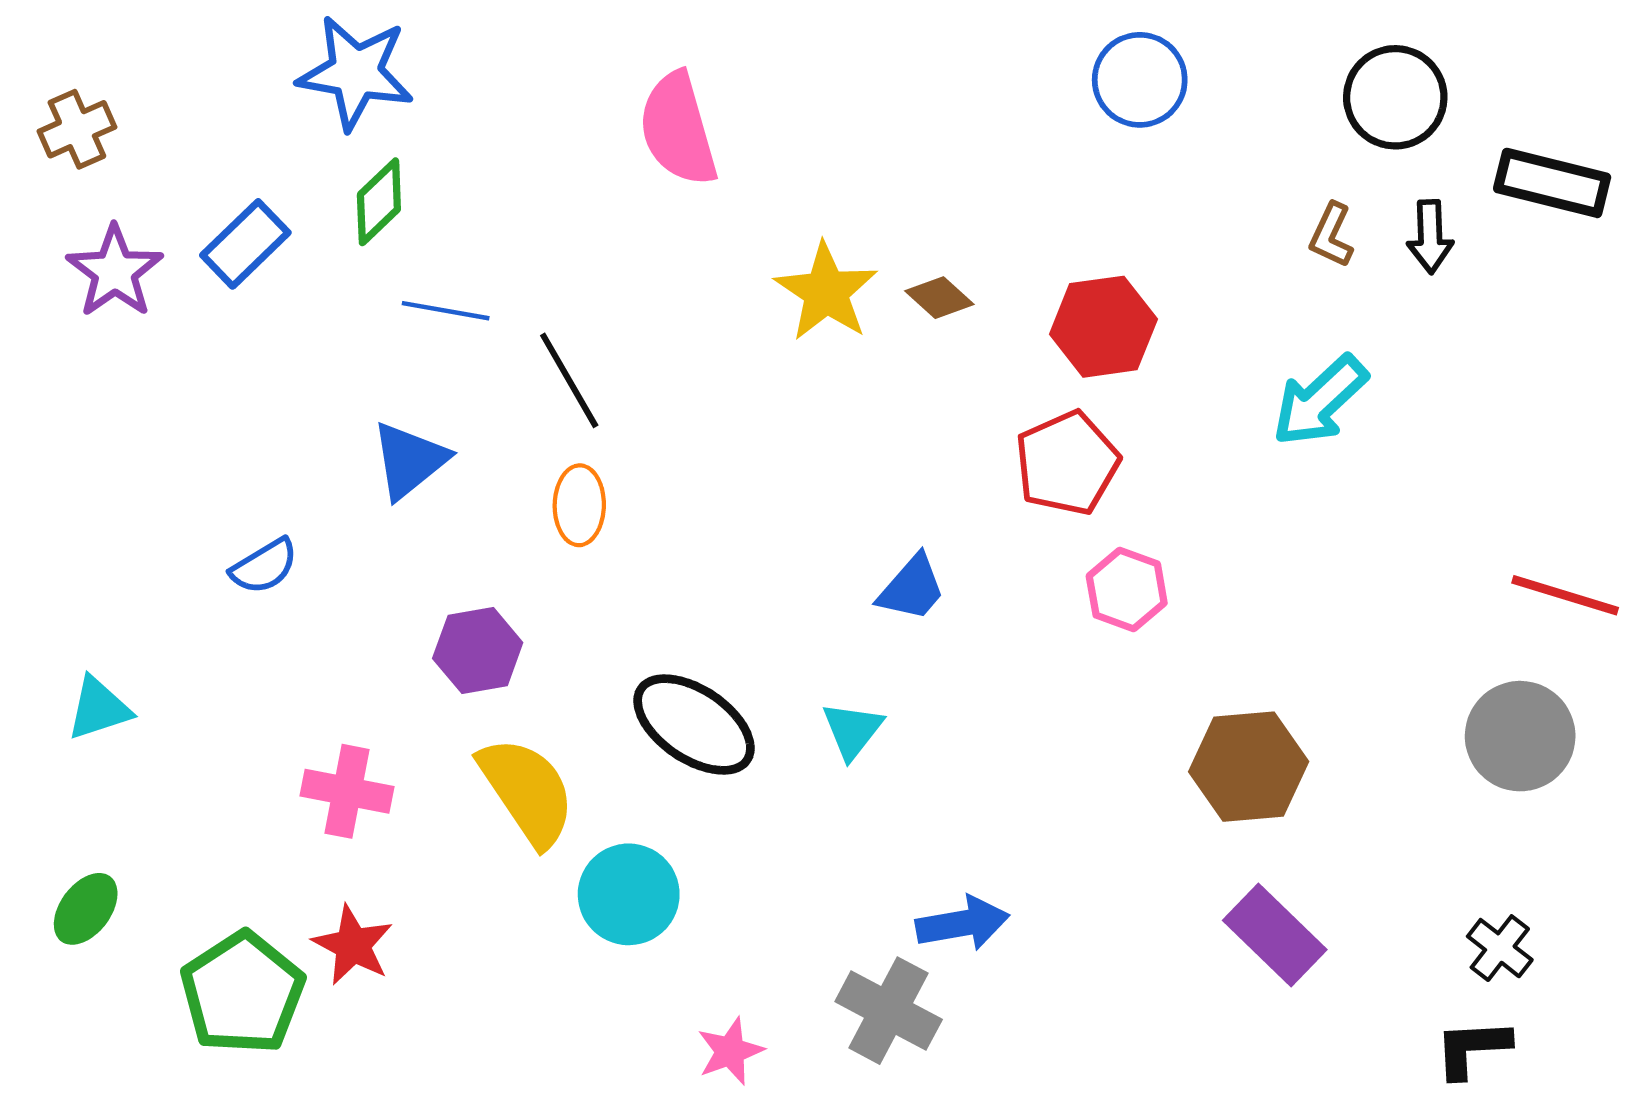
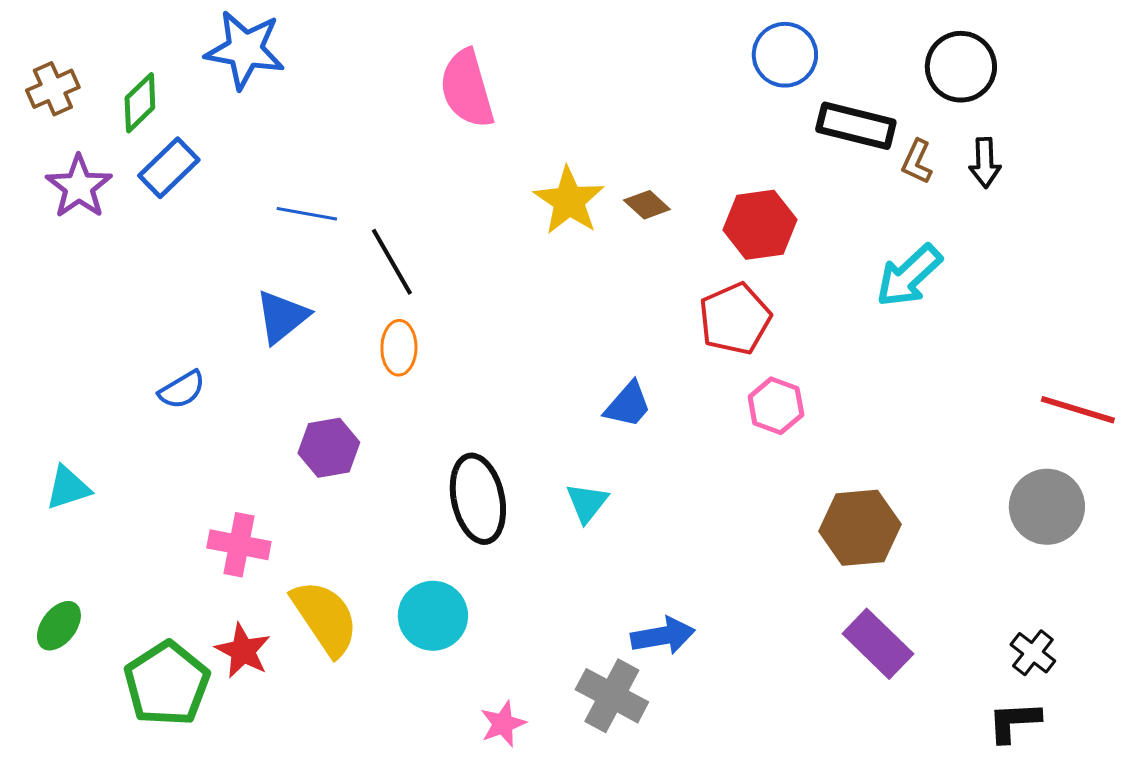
black rectangle: (1552, 183) -> (856, 126), moved
green diamond: (379, 202) -> (140, 103), moved
black ellipse: (694, 724) -> (478, 499), turned 44
yellow semicircle: (527, 791) -> (325, 618), moved

